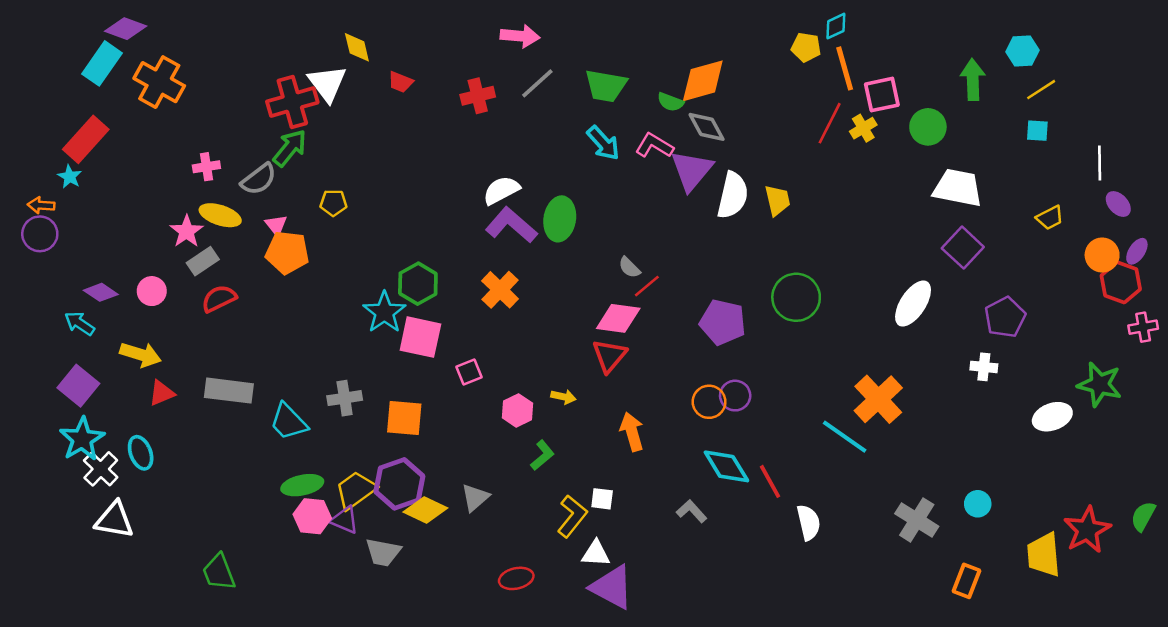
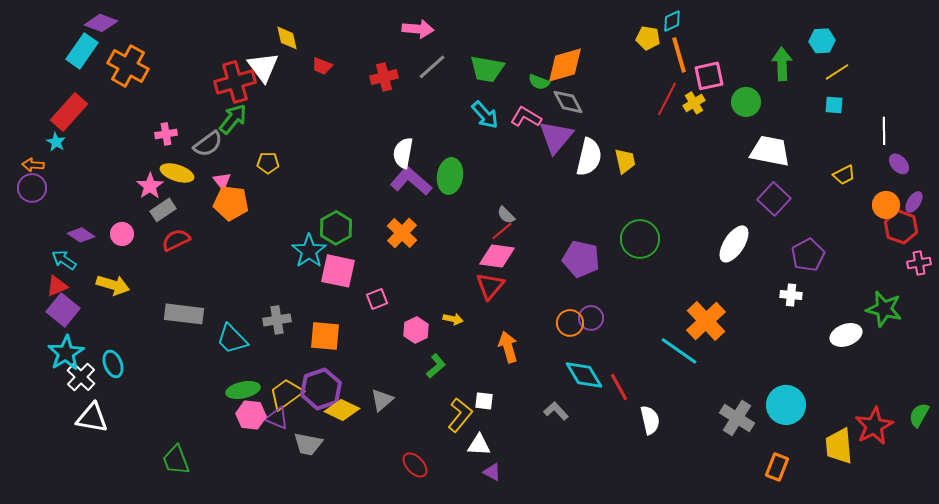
white semicircle: (501, 190) -> (403, 153), turned -52
red line: (647, 286) -> (502, 231), moved
red triangle: (162, 393) -> (57, 286), moved
cyan circle: (978, 504) -> (786, 405), size x1.8
red ellipse: (516, 578) -> (415, 465), turned 60
purple triangle: (612, 587) -> (492, 472), size x0.5

